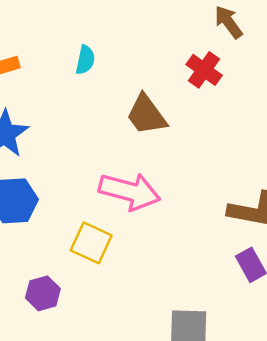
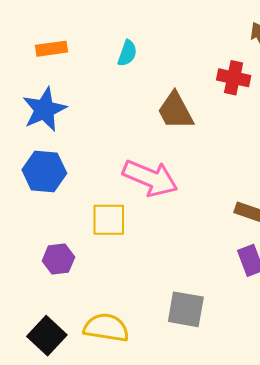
red cross: (204, 70) -> (234, 78), turned -32
yellow square: (91, 243) -> (109, 220), turned -33

